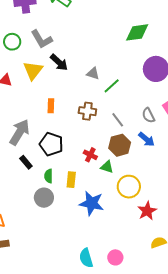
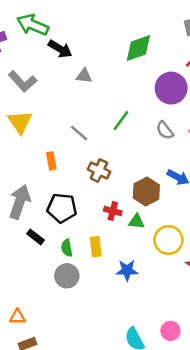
black arrow: (59, 62) -> (60, 49), moved
gray triangle: (93, 74) -> (84, 76), moved
brown cross: (87, 111) -> (99, 170), moved, turned 30
gray semicircle: (148, 115) -> (165, 130), moved
gray line: (118, 120) -> (79, 133), moved
blue star: (92, 203) -> (127, 270), size x0.7

